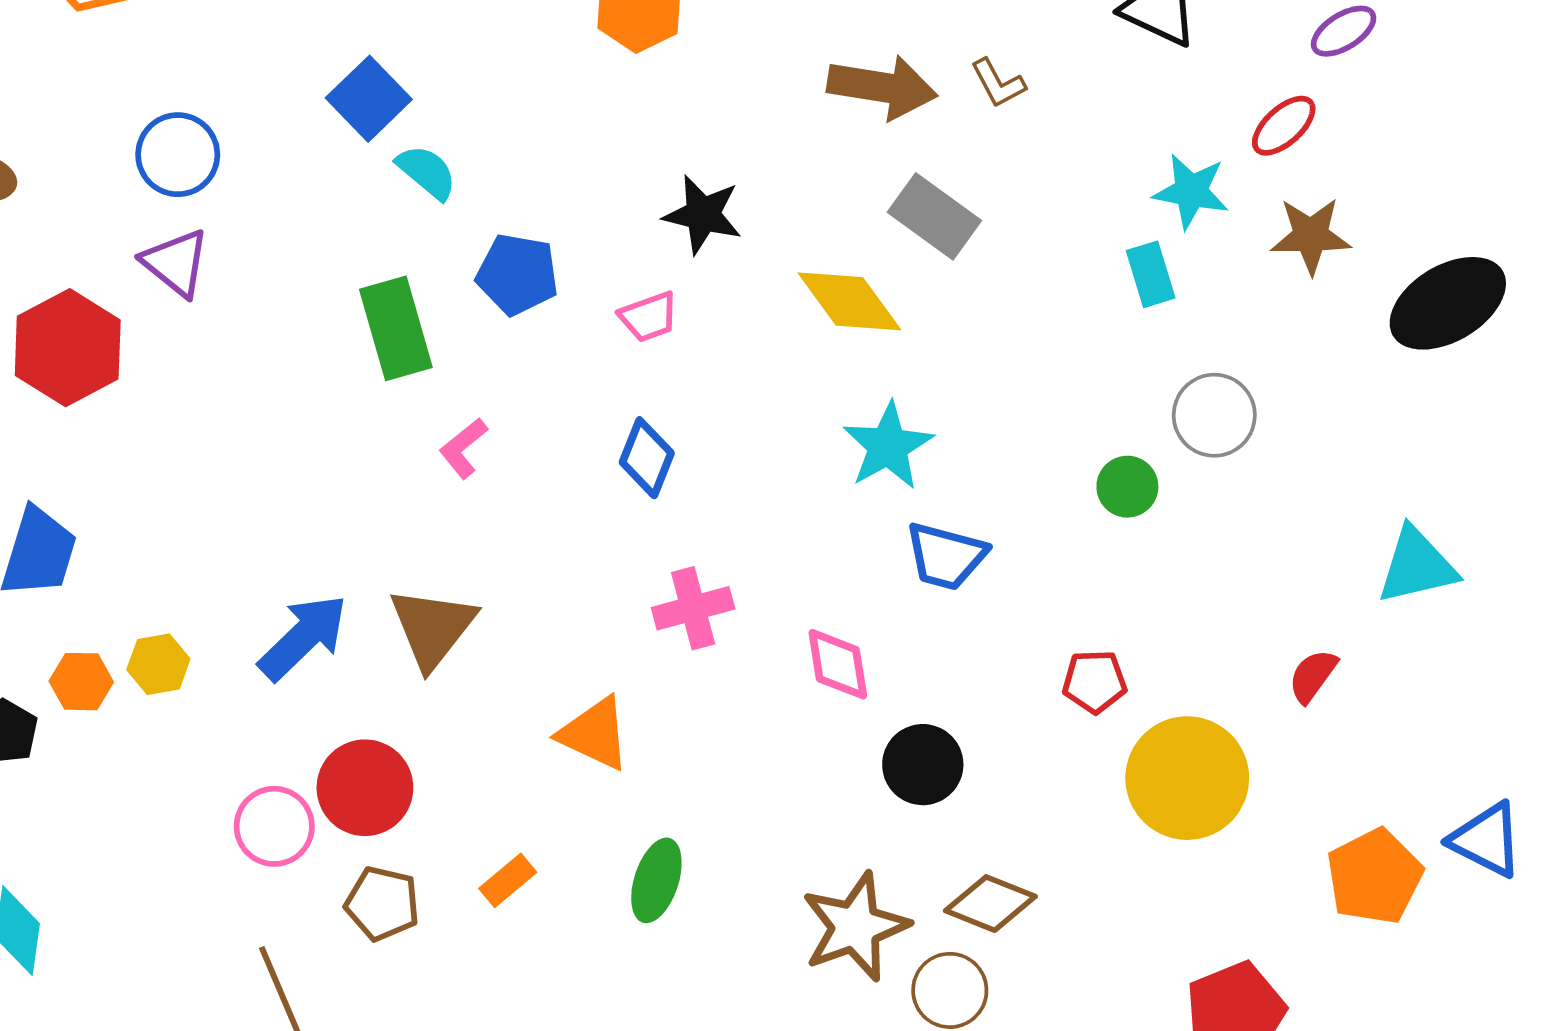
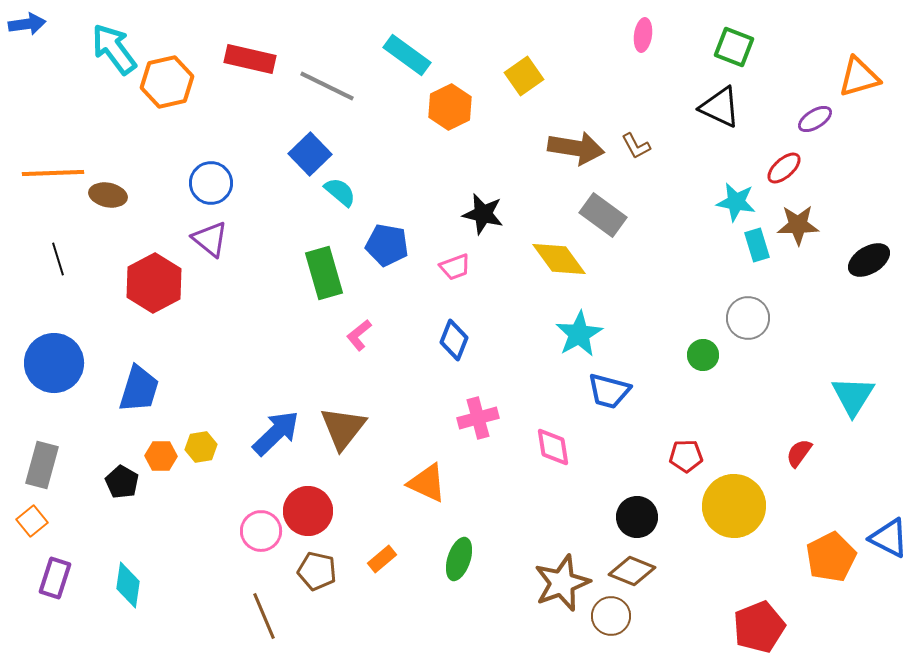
cyan rectangle: (1151, 274) -> (757, 245), moved
black ellipse: (1448, 303) -> (869, 260), size x0.7
cyan triangle: (1417, 566) -> (853, 396), turned -45
black circle: (923, 765) -> (637, 517), moved

